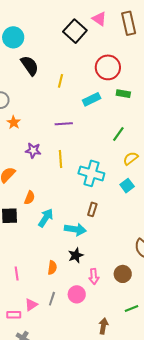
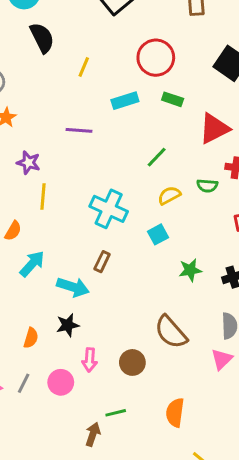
yellow line: (61, 159) -> (43, 197), moved
green line: (132, 309) -> (116, 413), moved

